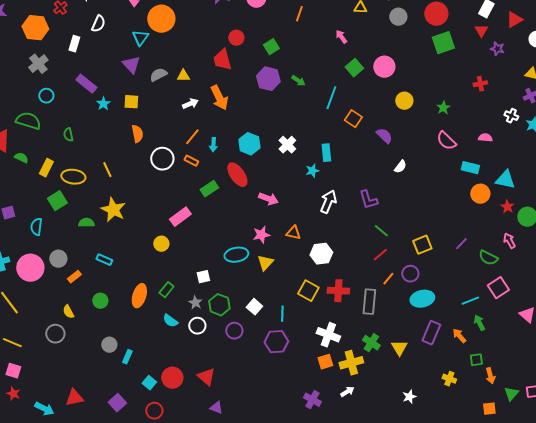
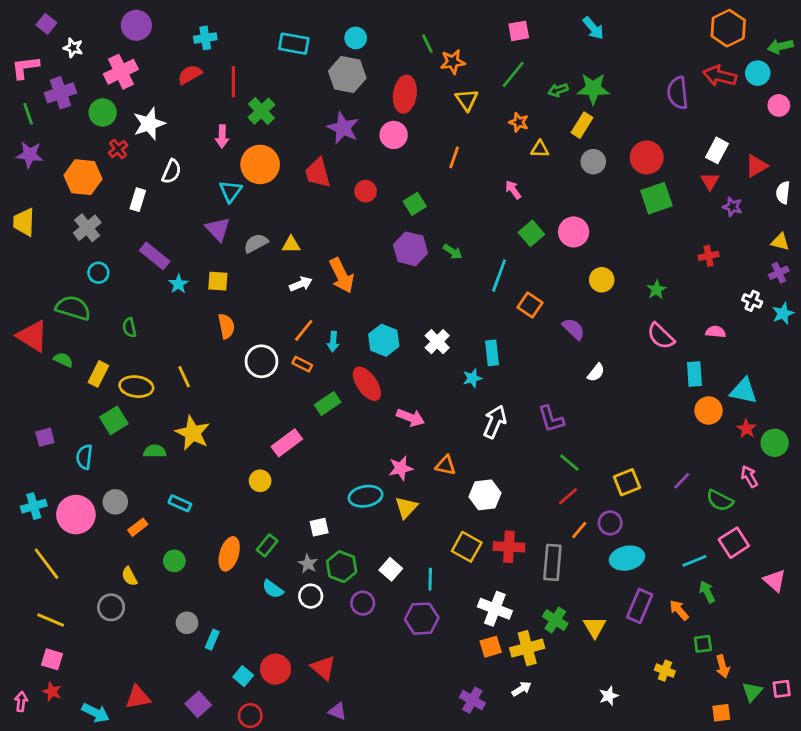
red trapezoid: (222, 60) -> (318, 173), moved
cyan rectangle: (470, 168) -> (694, 374), turned 72

